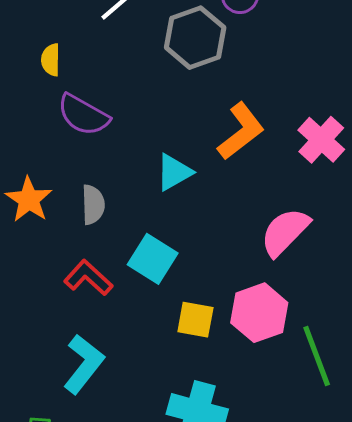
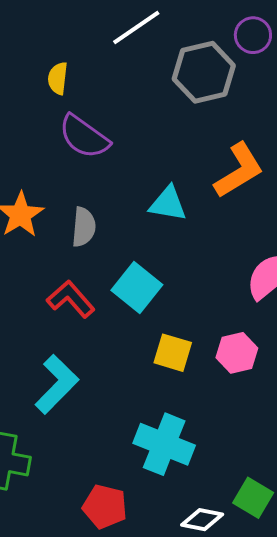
cyan triangle: (174, 172) -> (168, 204), turned 33
pink hexagon: (259, 313) -> (237, 353), size x0.7

